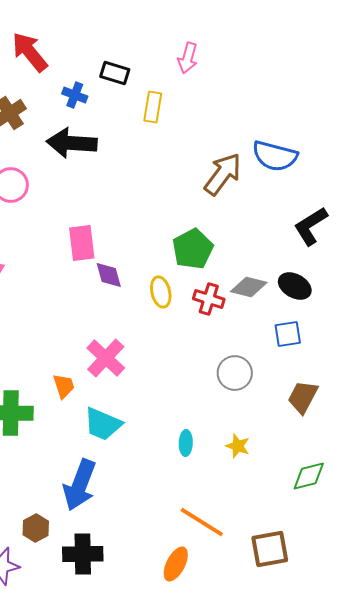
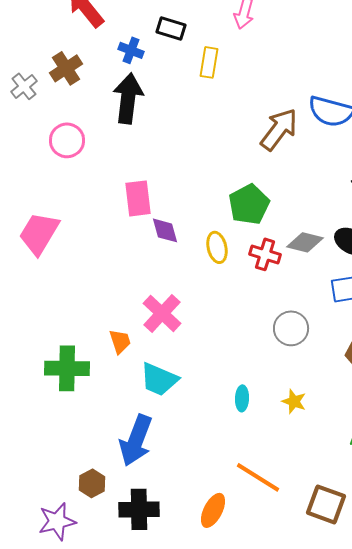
black arrow: (72, 143) -> (128, 98), turned 93
brown square: (270, 549) -> (326, 504), turned 30
orange ellipse: (176, 564) -> (213, 510), moved

